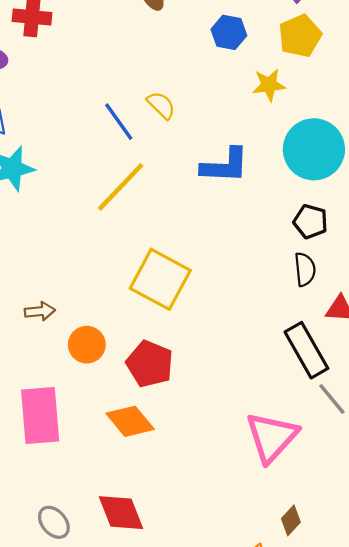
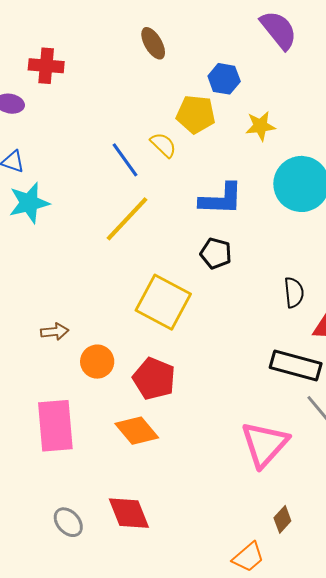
yellow pentagon: (300, 36) -> (196, 114), moved, turned 30
black pentagon: (311, 221) -> (216, 253), moved
black rectangle: (306, 350) -> (296, 366), turned -45

